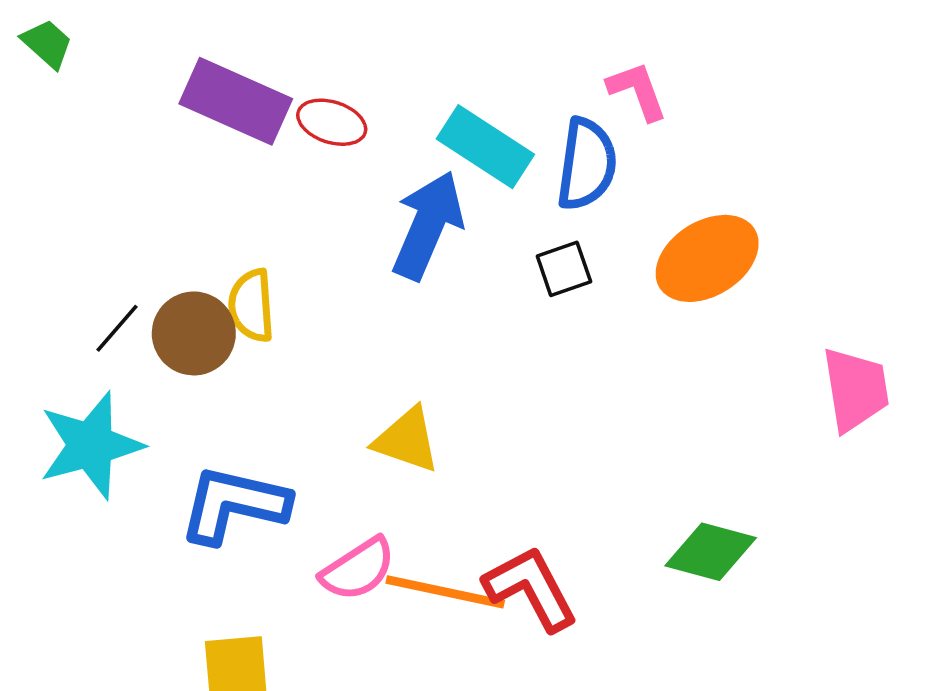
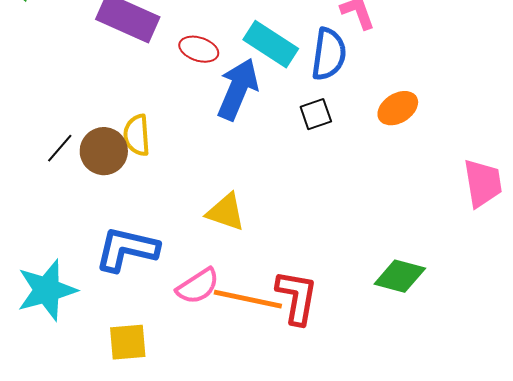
red ellipse: (332, 122) -> (199, 49), moved
orange ellipse: (707, 258) -> (398, 108), size x0.7
cyan star: (91, 445) -> (47, 290), moved
red L-shape: (531, 588) -> (297, 297), turned 38

